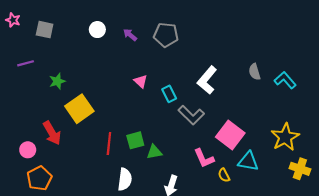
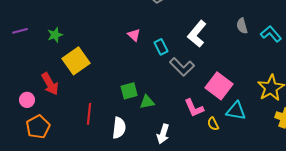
purple line: (26, 63) -> (20, 31), moved
red line: (109, 143) -> (89, 114), moved

